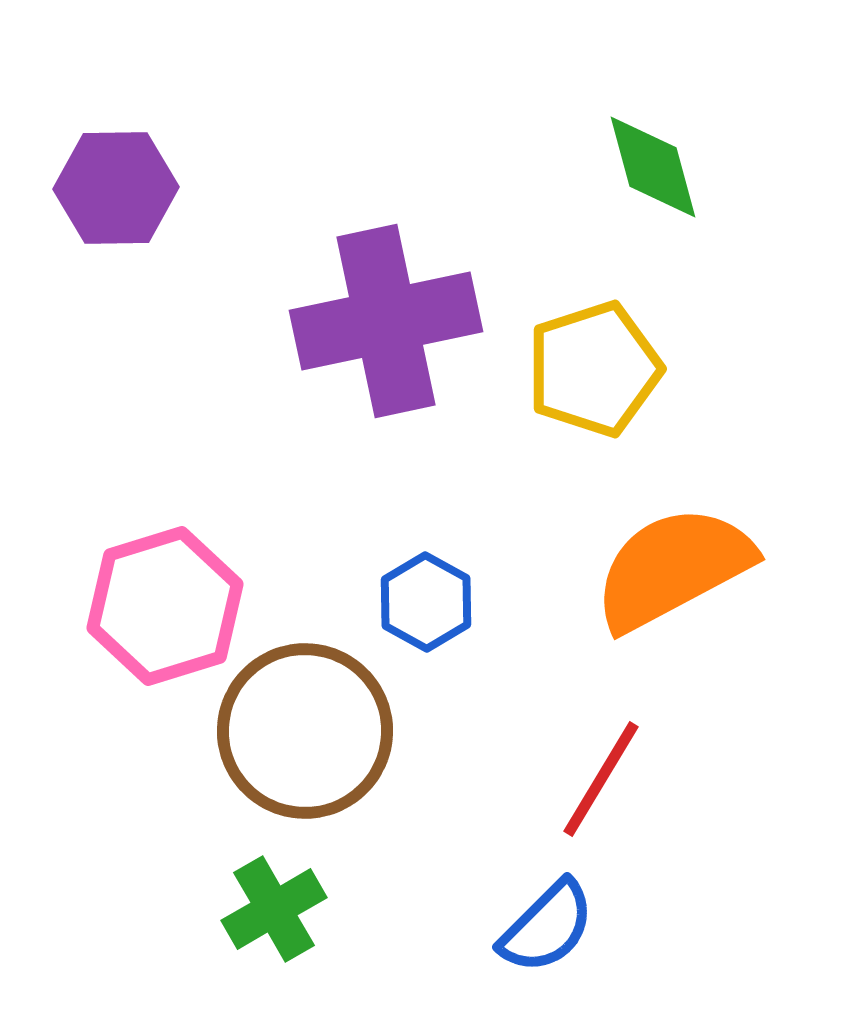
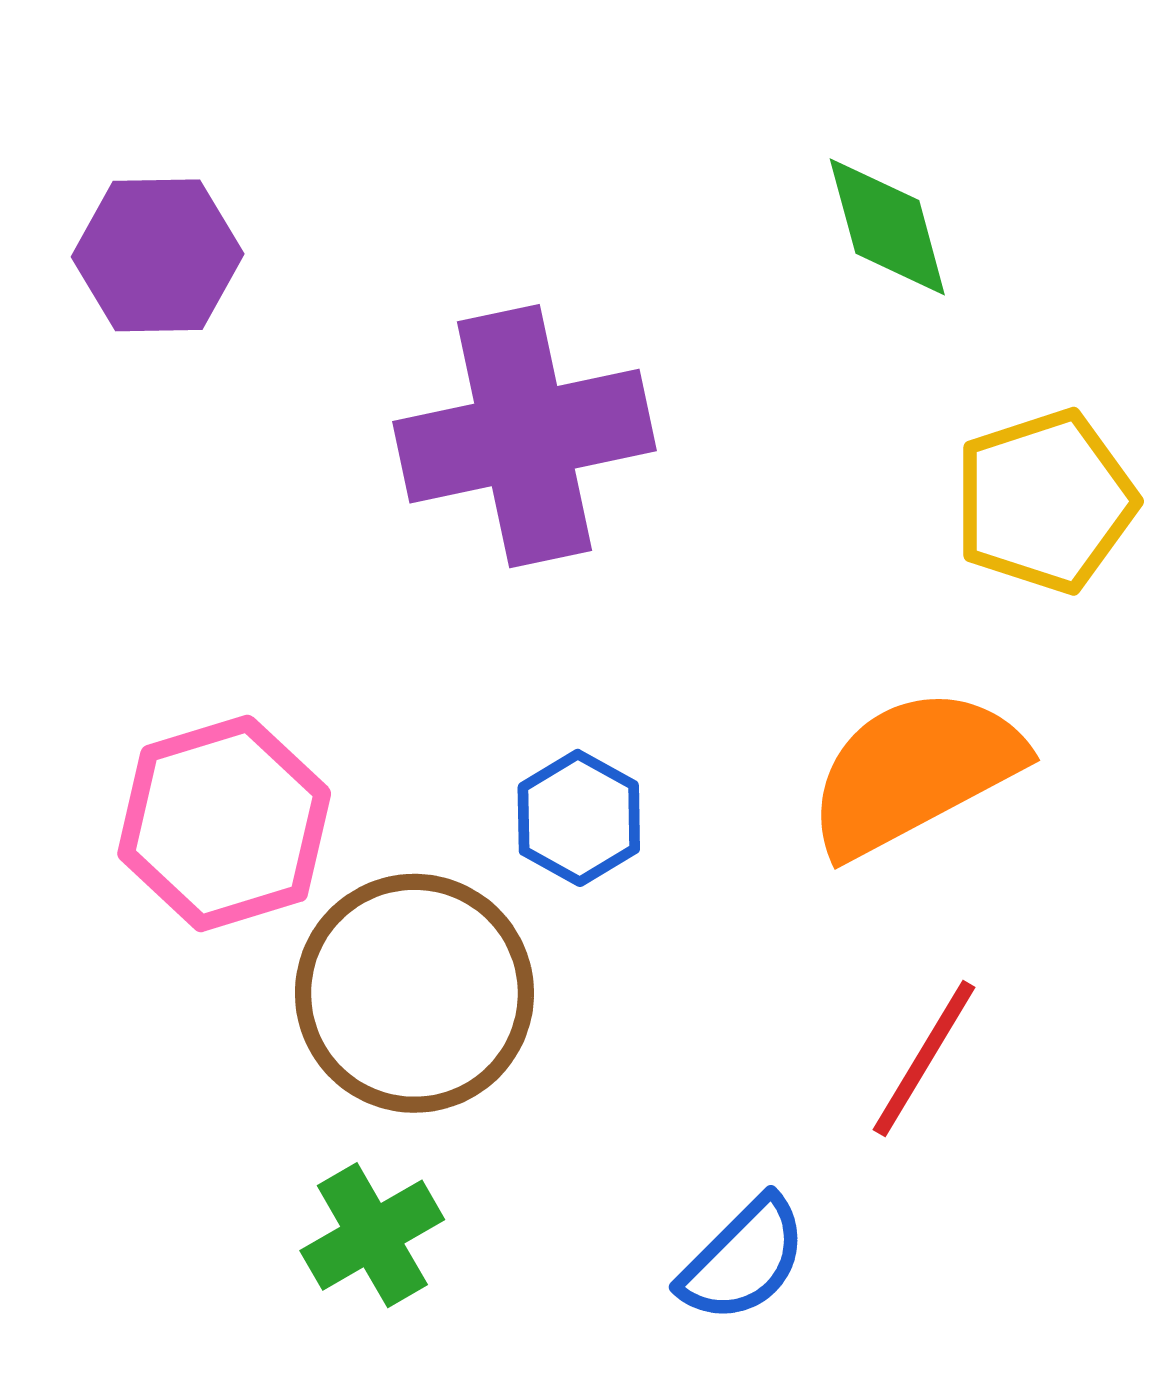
yellow pentagon: (594, 369) -> (1045, 501), moved
red line: (601, 779) -> (924, 1059), moved

